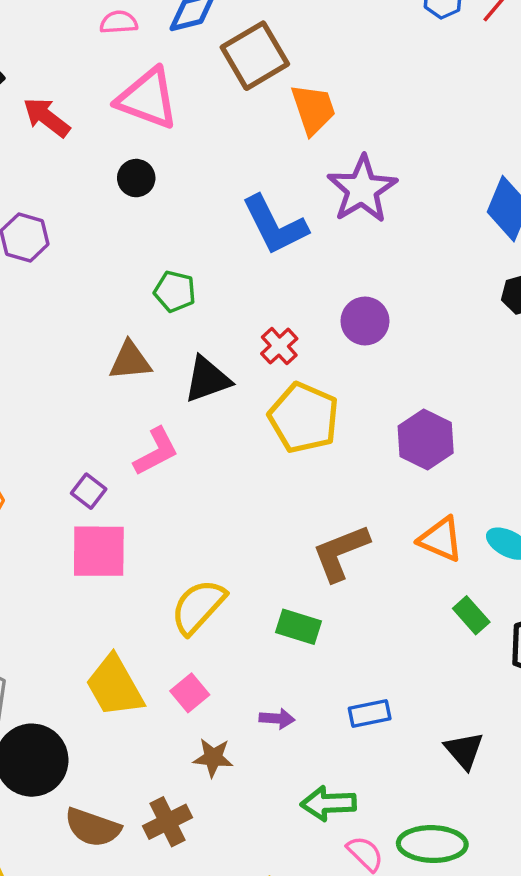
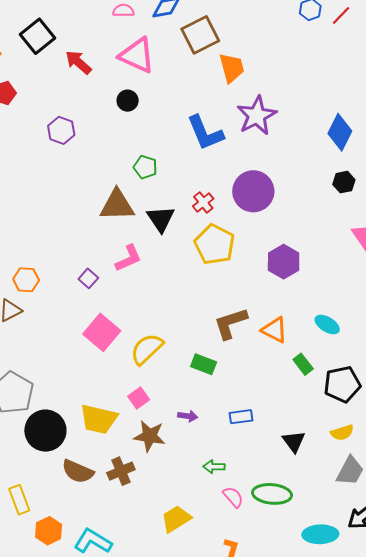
purple circle: (365, 321) -> (253, 191), size x1.5
brown triangle: (130, 361) -> (117, 205), size x1.4
black triangle: (207, 379) -> (161, 219), turned -48
orange triangle: (441, 539) -> (274, 330), moved
pink square: (99, 551) -> (102, 332), moved, turned 36
yellow trapezoid: (115, 686) -> (99, 419), moved, turned -51
brown star: (213, 758) -> (150, 436), size x1.4
green arrow: (328, 803) -> (214, 467), size x0.7

